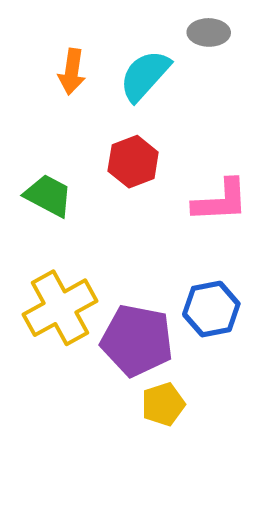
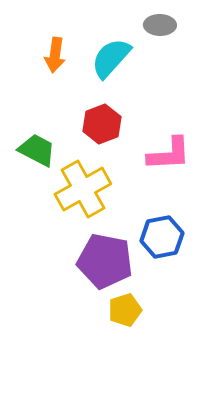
yellow cross: (60, 308) -> (83, 189), moved

